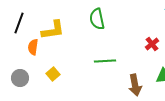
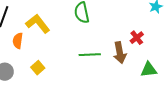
yellow L-shape: (53, 30) -> (38, 24), turned -120
brown arrow: (135, 85) -> (120, 53), moved

